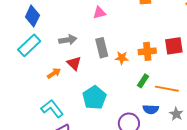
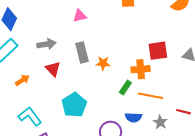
orange cross: (147, 51) -> (141, 69), moved
orange arrow: (54, 73) -> (22, 80), moved

